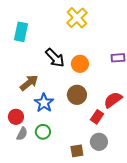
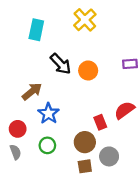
cyan rectangle: (21, 32) -> (36, 30), moved
brown circle: (77, 95) -> (85, 142), moved
red rectangle: (97, 117) -> (100, 122), moved, turned -56
gray semicircle: (22, 134) -> (15, 152), moved, turned -48

